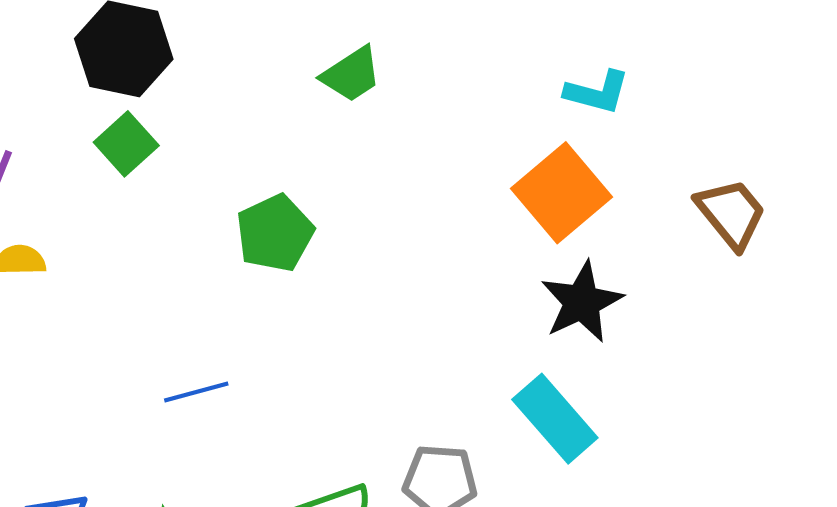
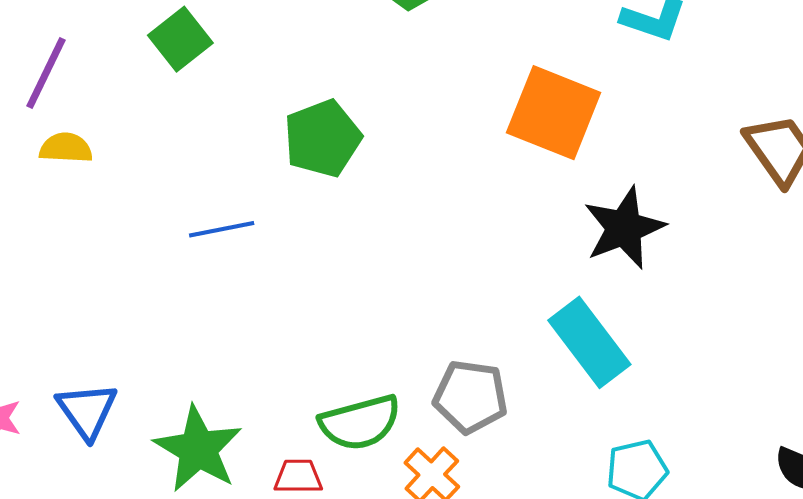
orange square: (562, 193) -> (554, 113), moved, turned -32
blue line: (196, 392) -> (222, 229), moved

